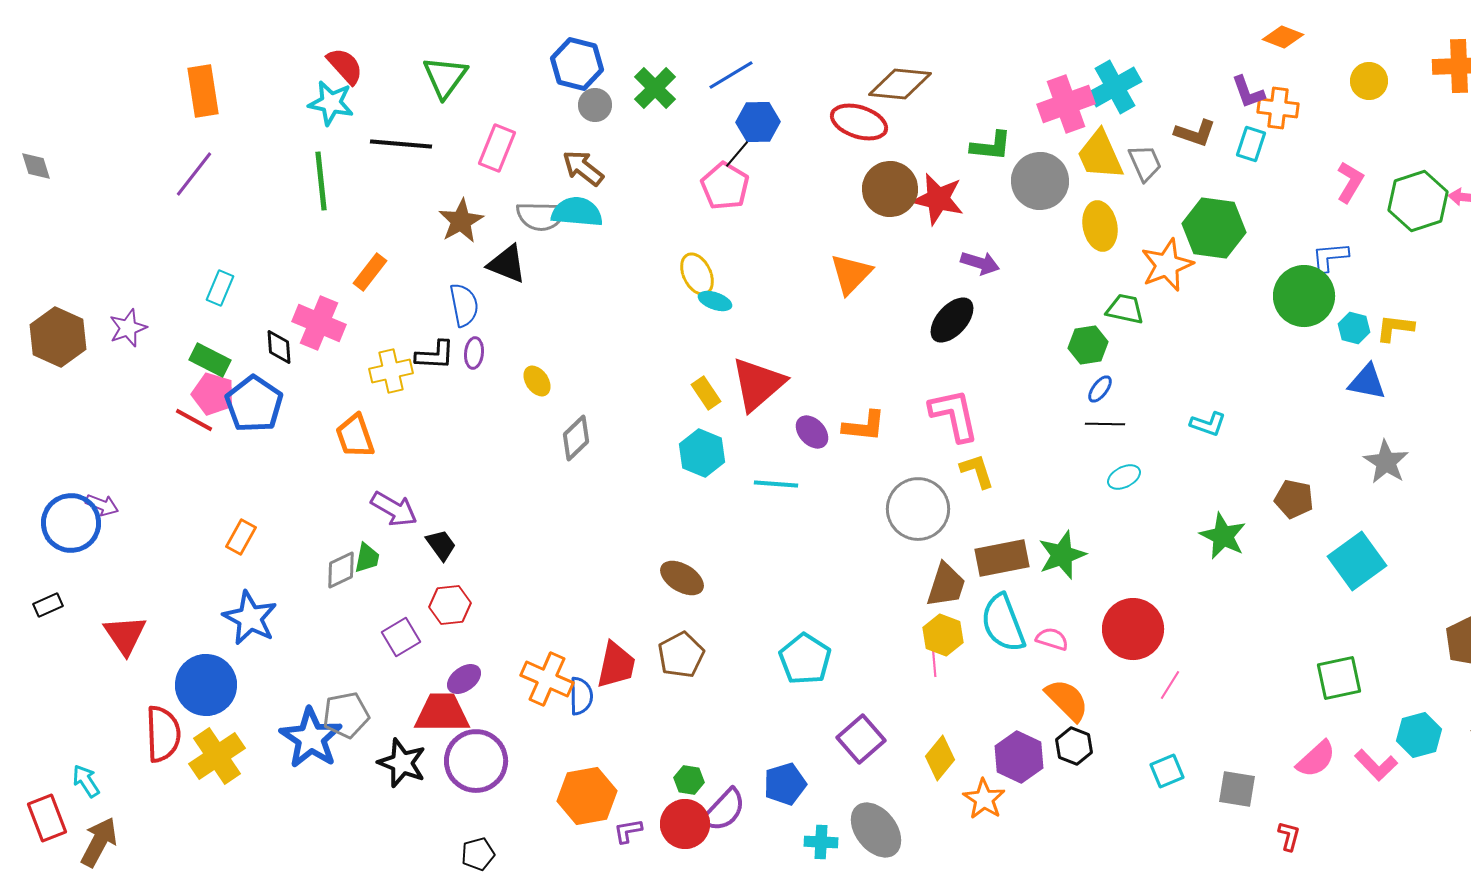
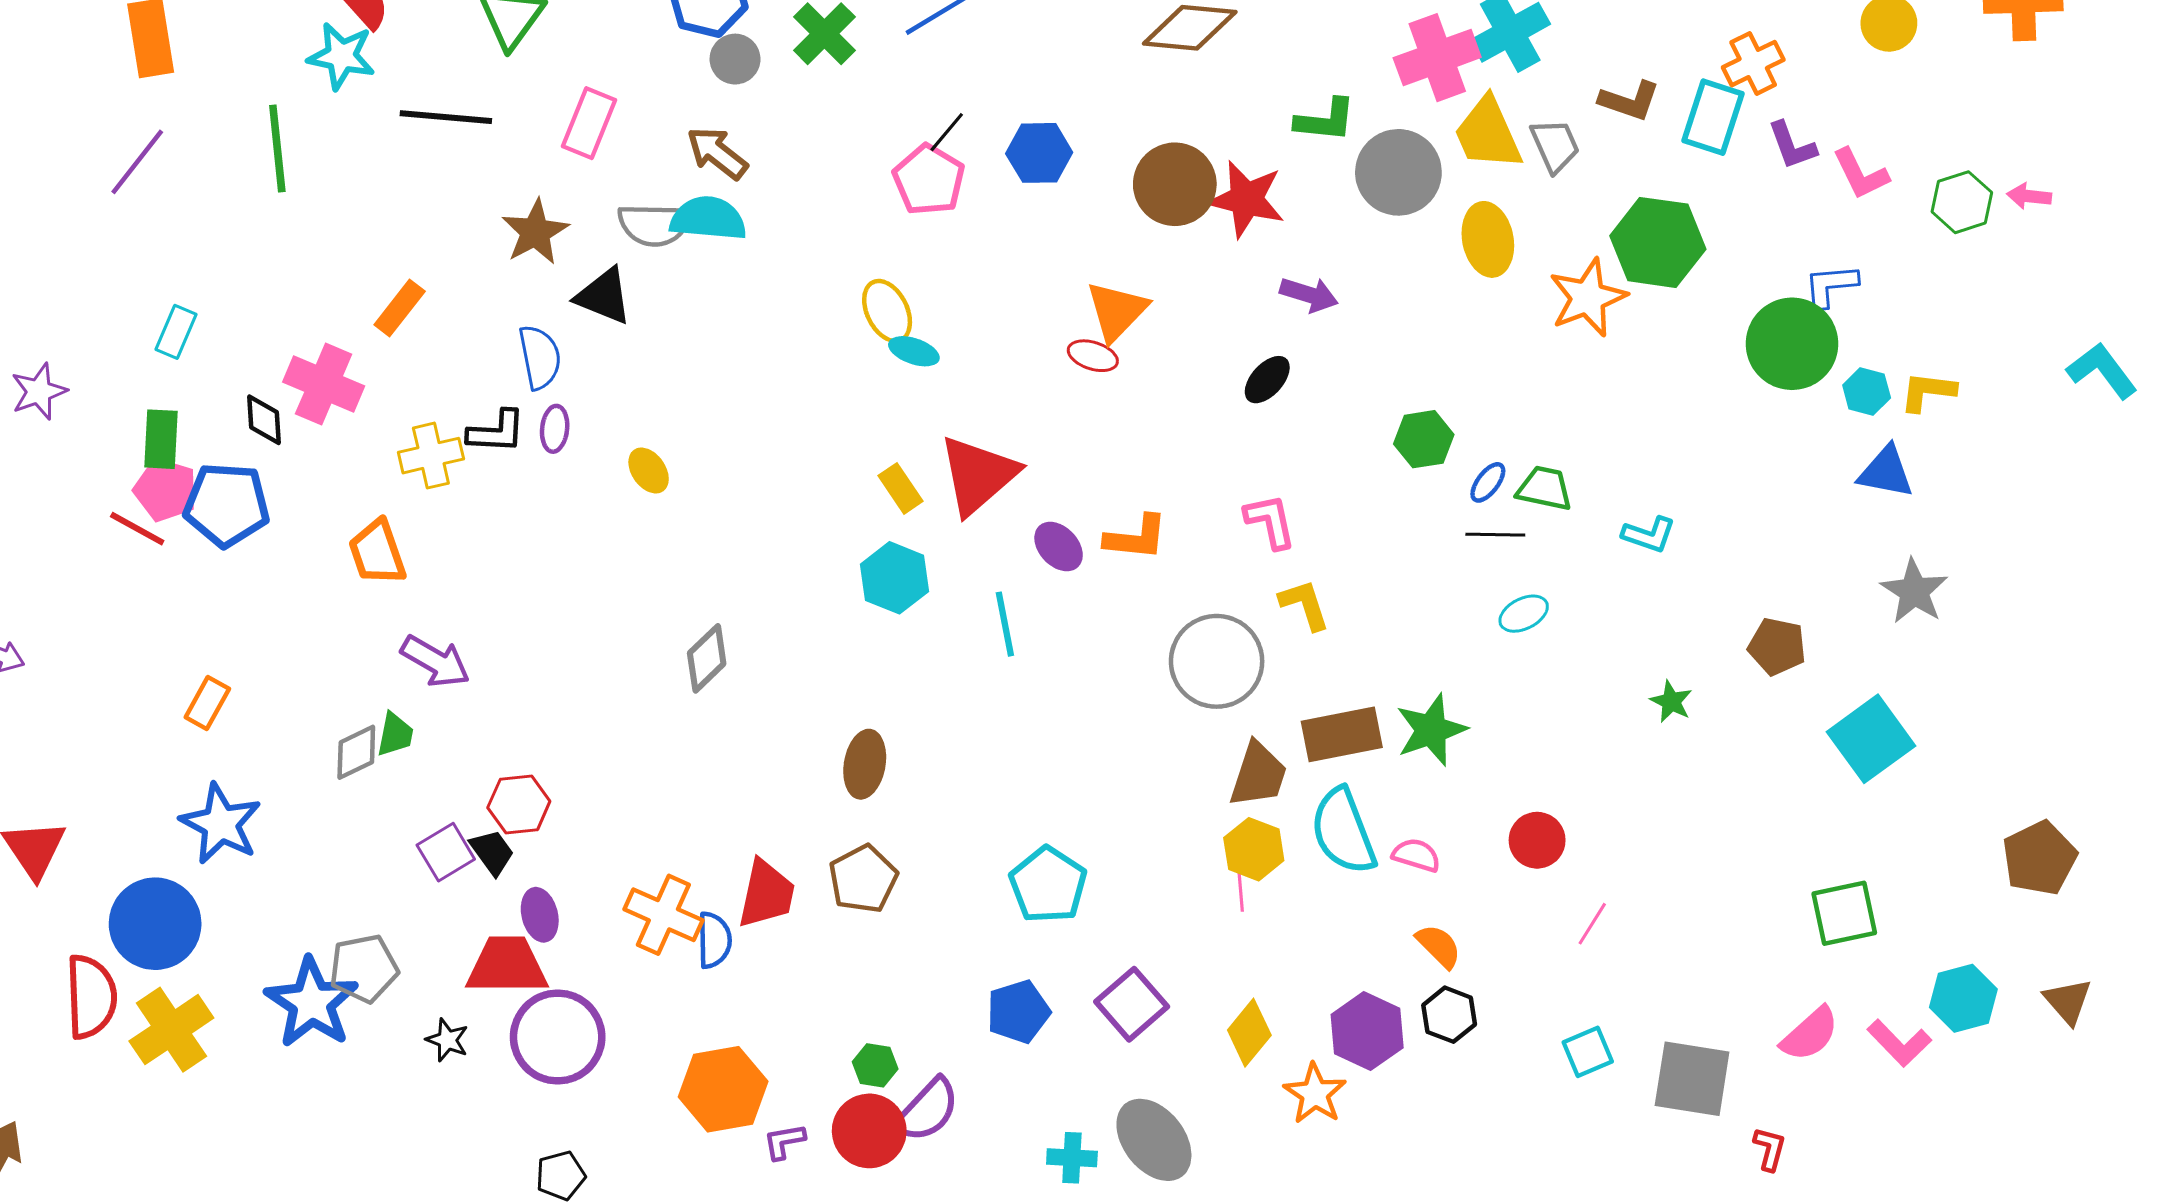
purple L-shape: (1248, 92) -> (1792, 146), moved
orange cross: (1278, 108) -> (1753, 64), turned -33
blue hexagon: (758, 122) -> (1039, 153), moved
red ellipse: (859, 122) -> (1093, 356), moved, size x0.6
cyan rectangle: (1251, 144) -> (1713, 117), size x1.4
green line: (321, 181) -> (277, 148), moved
pink L-shape: (1350, 182) -> (1861, 174), turned 123
green hexagon: (1418, 201) -> (1962, 202), size x0.7
green trapezoid: (1125, 309) -> (1545, 488), moved
black ellipse: (952, 320) -> (1267, 380), size x0.7
green hexagon: (1088, 345) -> (1424, 439), moved
green rectangle: (210, 360) -> (161, 439), turned 66
blue pentagon: (254, 404) -> (227, 505), turned -30
pink L-shape: (954, 415) -> (1270, 521), size x0.7
gray diamond: (576, 438) -> (707, 658), moved
cyan line: (776, 484) -> (1005, 624), turned 75
green star: (1223, 536) -> (1671, 702), size x0.6
black trapezoid: (441, 545) -> (492, 852), moved
brown ellipse: (682, 578) -> (865, 764), turned 69
red circle: (1133, 629) -> (1537, 840), size x0.6
purple ellipse: (464, 679) -> (540, 915), turned -68
orange semicircle: (1067, 700) -> (1439, 946), size x0.7
black star: (402, 763) -> (447, 1040), size x0.6
blue pentagon: (785, 784) -> (1018, 1012), moved
gray square: (1237, 789) -> (1692, 1079), size x1.4

